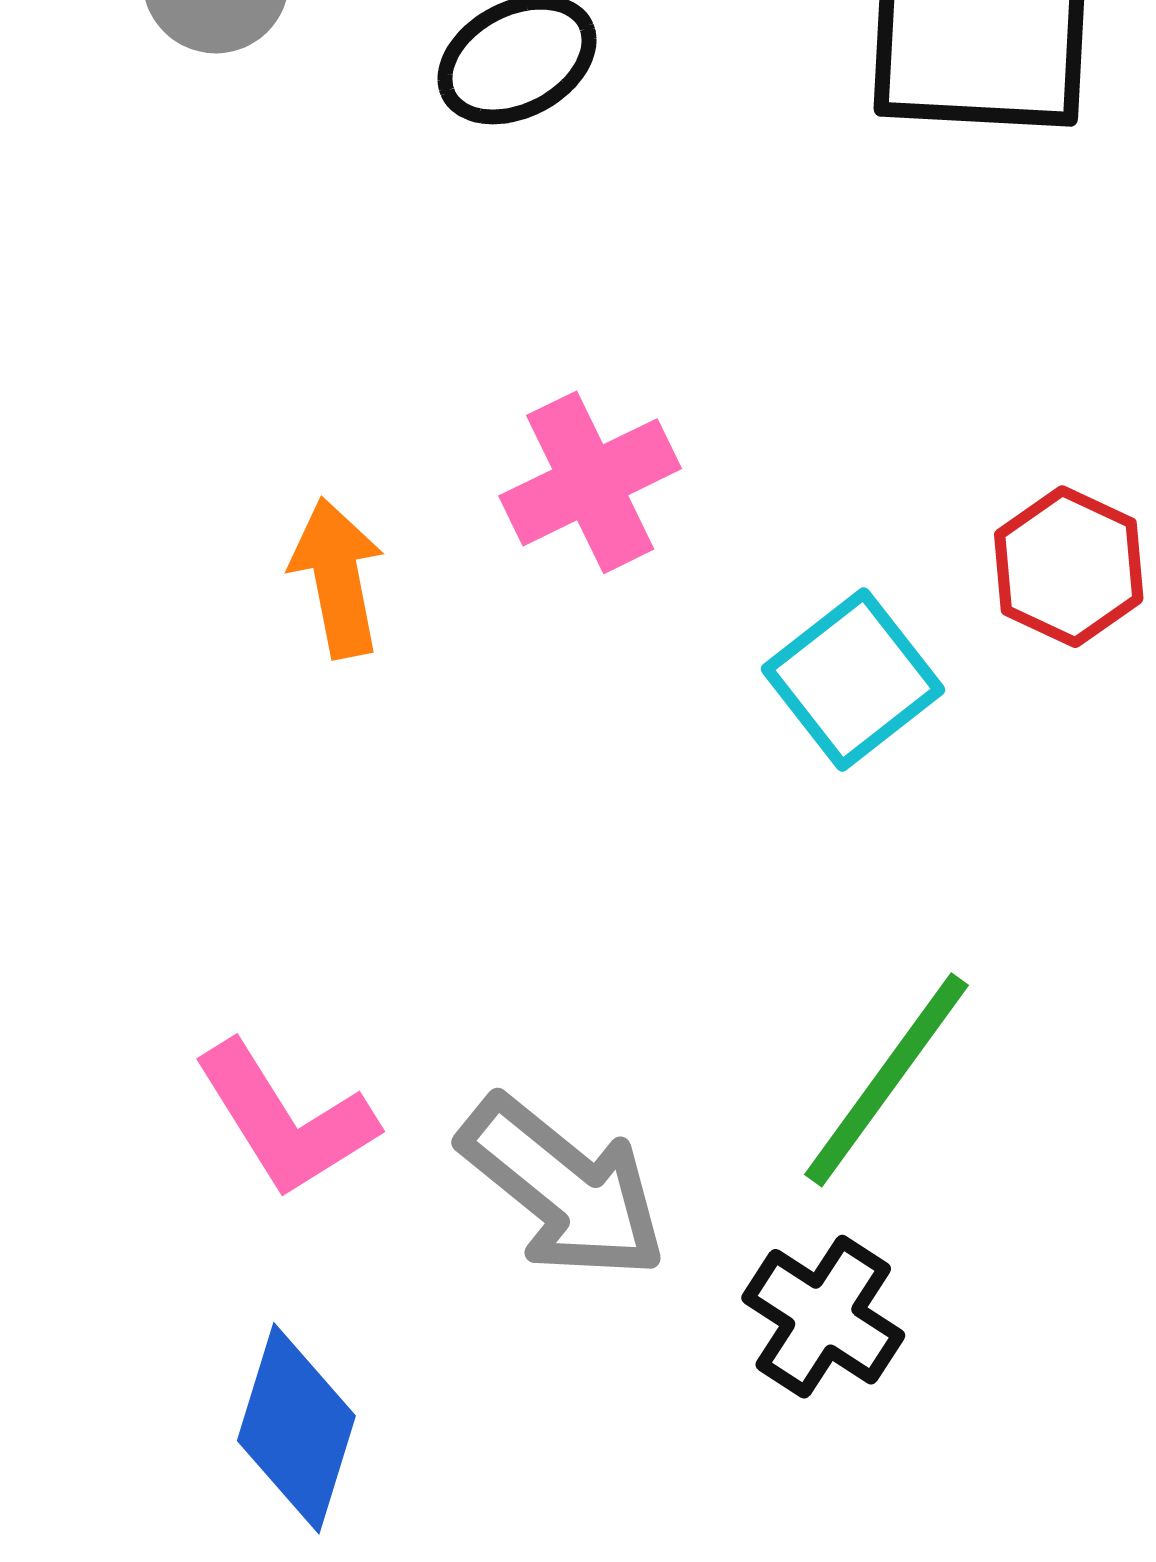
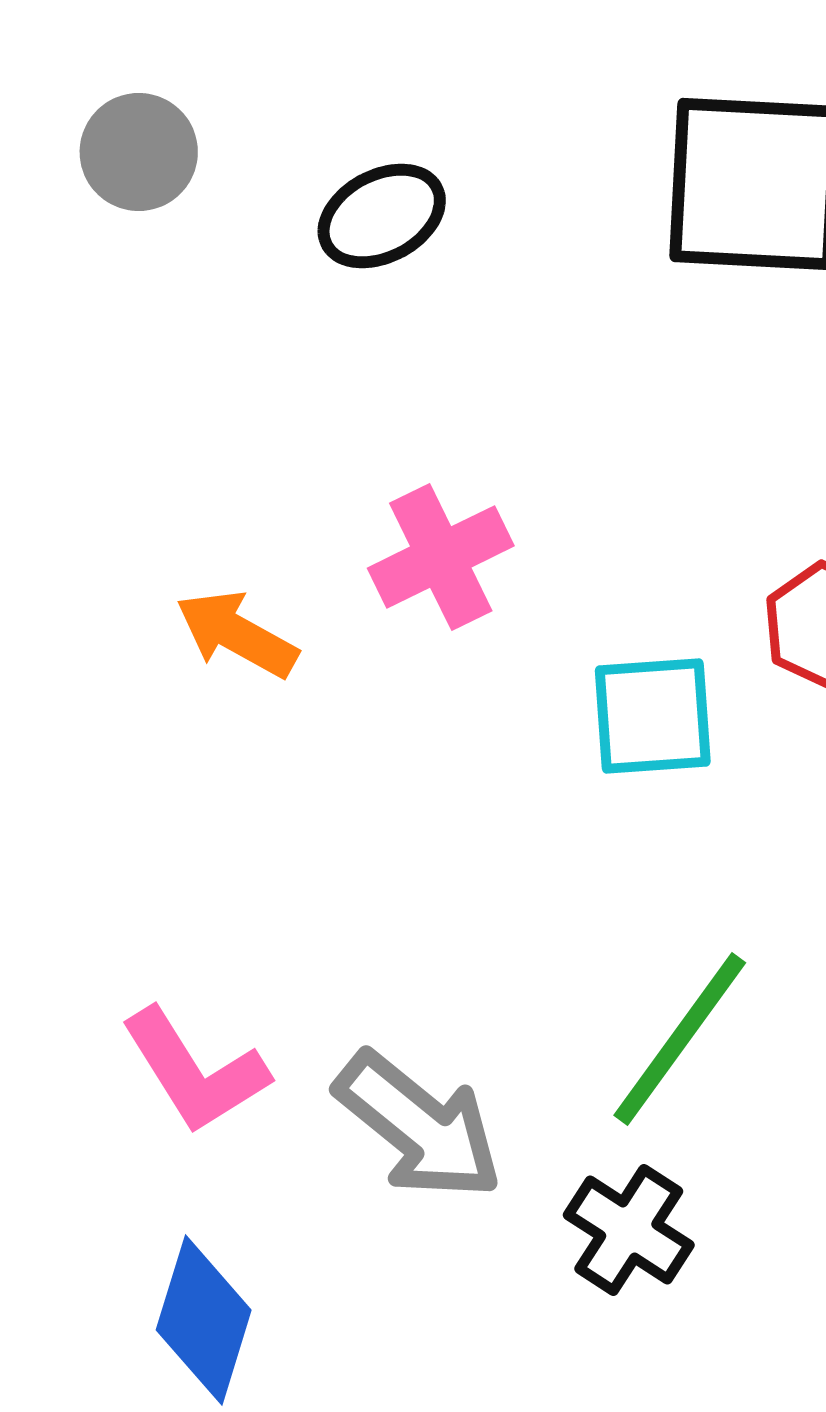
orange arrow: (337, 578) -> (237, 634), turned -50
cyan square: (853, 679) -> (653, 716), turned 34

